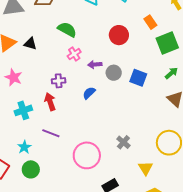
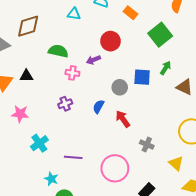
orange rectangle: (150, 22) -> (130, 13), moved
pink cross: (74, 54) -> (72, 73), turned -32
purple arrow: (95, 65) -> (93, 60), moved
gray circle: (114, 73) -> (120, 87), moved
green arrow: (171, 73) -> (166, 68), moved
red arrow: (50, 102) -> (123, 119), moved

